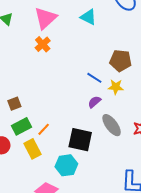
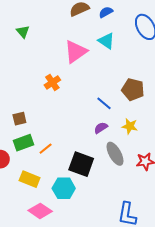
pink triangle: (45, 18) -> (76, 52), moved
orange cross: (43, 44) -> (52, 82), moved
yellow star: (116, 87) -> (130, 126), moved
yellow rectangle: (33, 149) -> (30, 179), moved, turned -48

